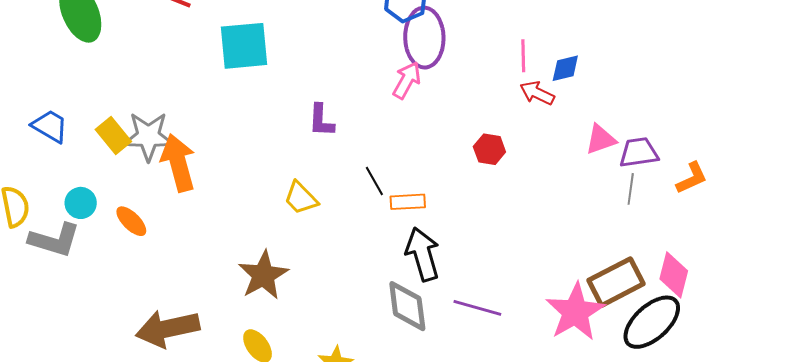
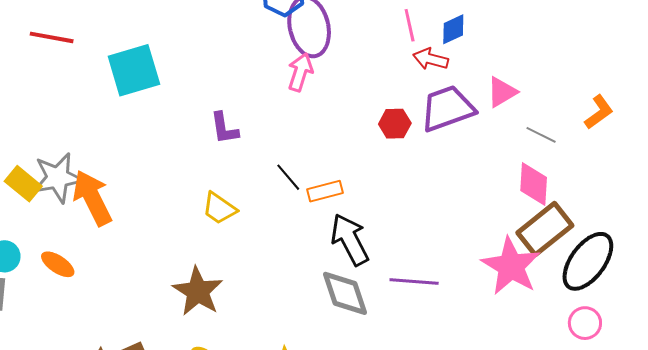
purple trapezoid: (639, 153) -> (447, 108), moved, size x1.4
gray line: (631, 189) -> (541, 135), turned -60
pink diamond: (674, 275) -> (534, 184), moved

